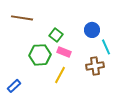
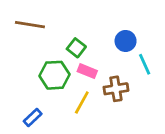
brown cross: (95, 66) -> (116, 89), moved
blue rectangle: (14, 86) -> (33, 117), moved

